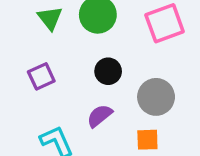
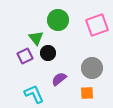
green triangle: (50, 18) -> (36, 38), moved
black circle: (108, 71) -> (48, 53), moved

